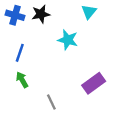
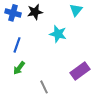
green arrow: (22, 80) -> (19, 68), turned -112

